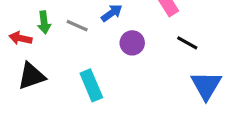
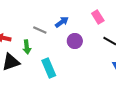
green arrow: (44, 22) -> (27, 47), moved

